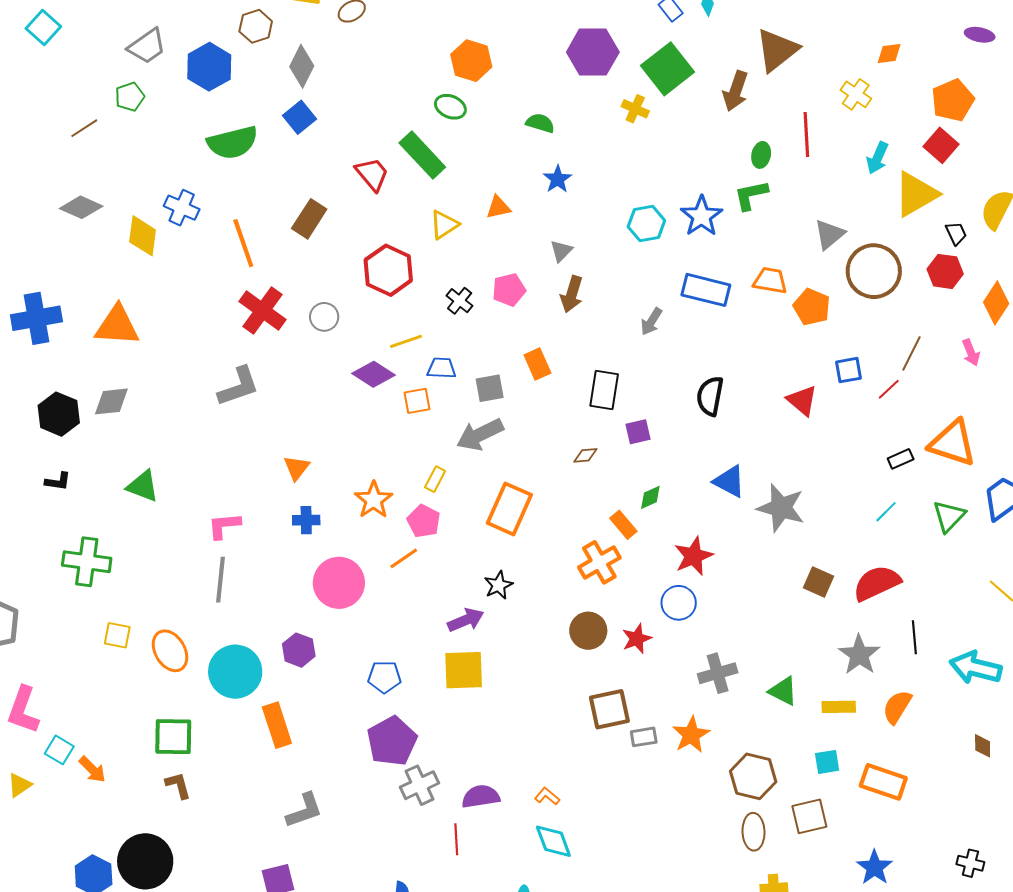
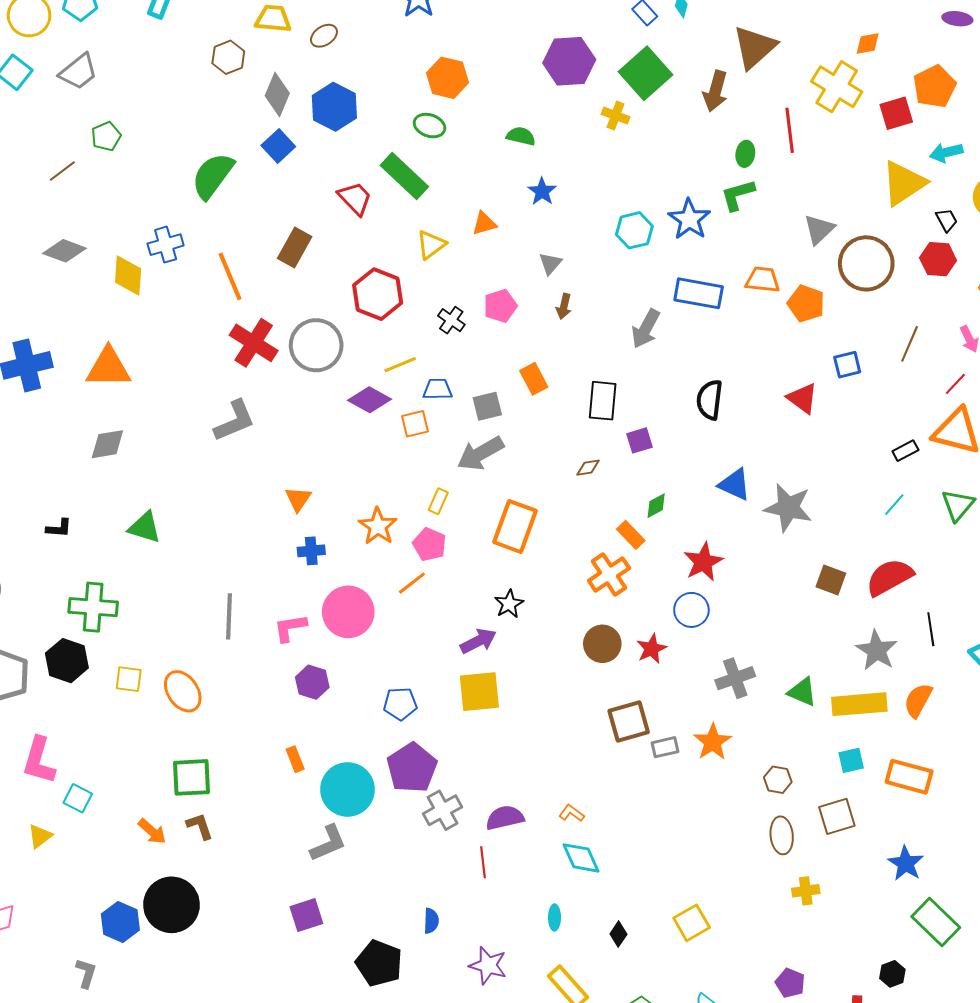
gray trapezoid: (147, 46) -> (78, 72), moved
blue hexagon: (209, 67) -> (334, 107), moved
yellow cross: (856, 94) -> (837, 87), size x1.6
green semicircle: (233, 143) -> (213, 176), turned 144
red square: (941, 145) -> (896, 113), moved, turned 36
cyan arrow: (877, 158) -> (946, 152), moved, turned 56
blue cross: (182, 208) -> (166, 245), turned -36
brown arrow: (572, 294) -> (564, 306), size x0.7
gray circle: (324, 317) -> (316, 345), size x1.8
gray arrow: (651, 322) -> (646, 329), size x1.4
red line: (889, 389) -> (955, 384), moved
black hexagon: (59, 414) -> (67, 661), moved
pink L-shape: (224, 526) -> (290, 628), moved
cyan circle: (235, 672) -> (347, 789), moved
yellow rectangle: (839, 707) -> (859, 704), size x1.6
orange rectangle: (277, 725) -> (295, 759), size x0.6
orange arrow: (92, 769) -> (152, 831), moved
brown hexagon: (753, 776) -> (778, 780), size x0.6

